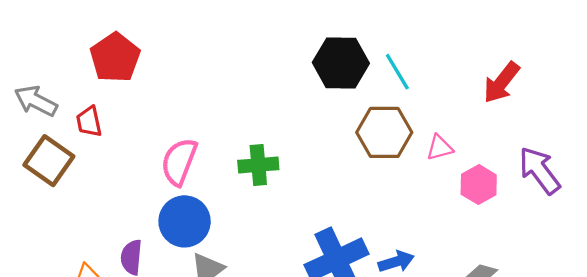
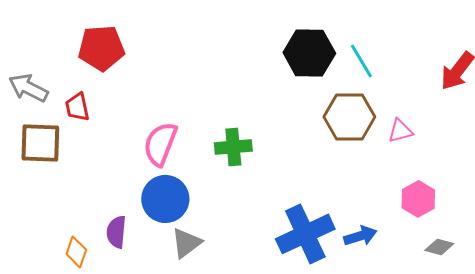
red pentagon: (115, 58) -> (101, 48), turned 30
brown square: (49, 161) -> (40, 143), turned -33
pink hexagon: (479, 185) -> (418, 199), moved

